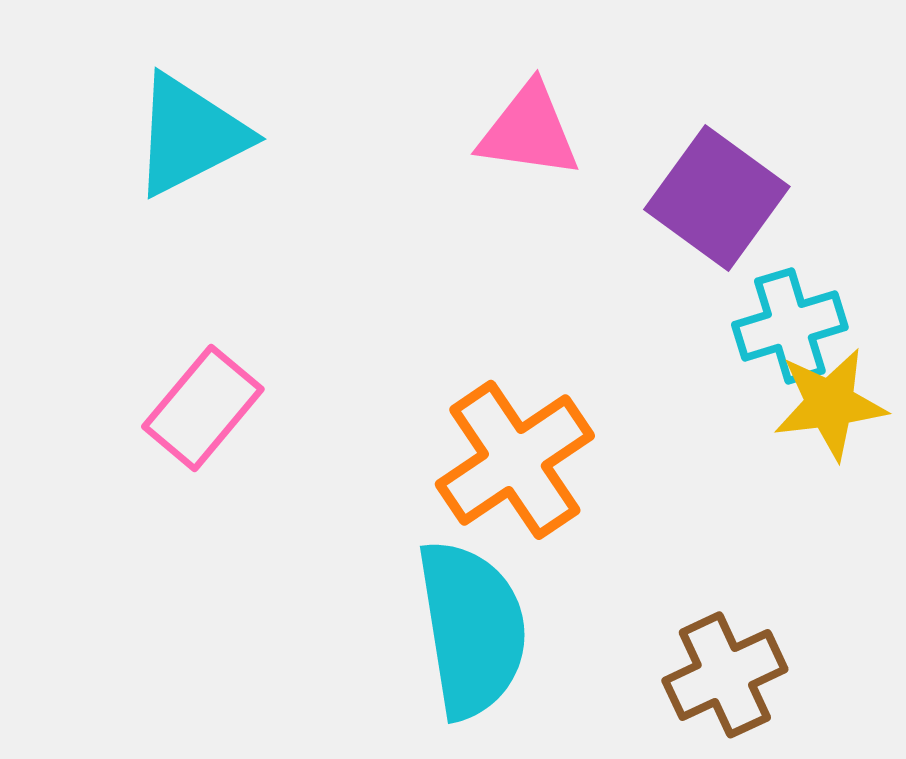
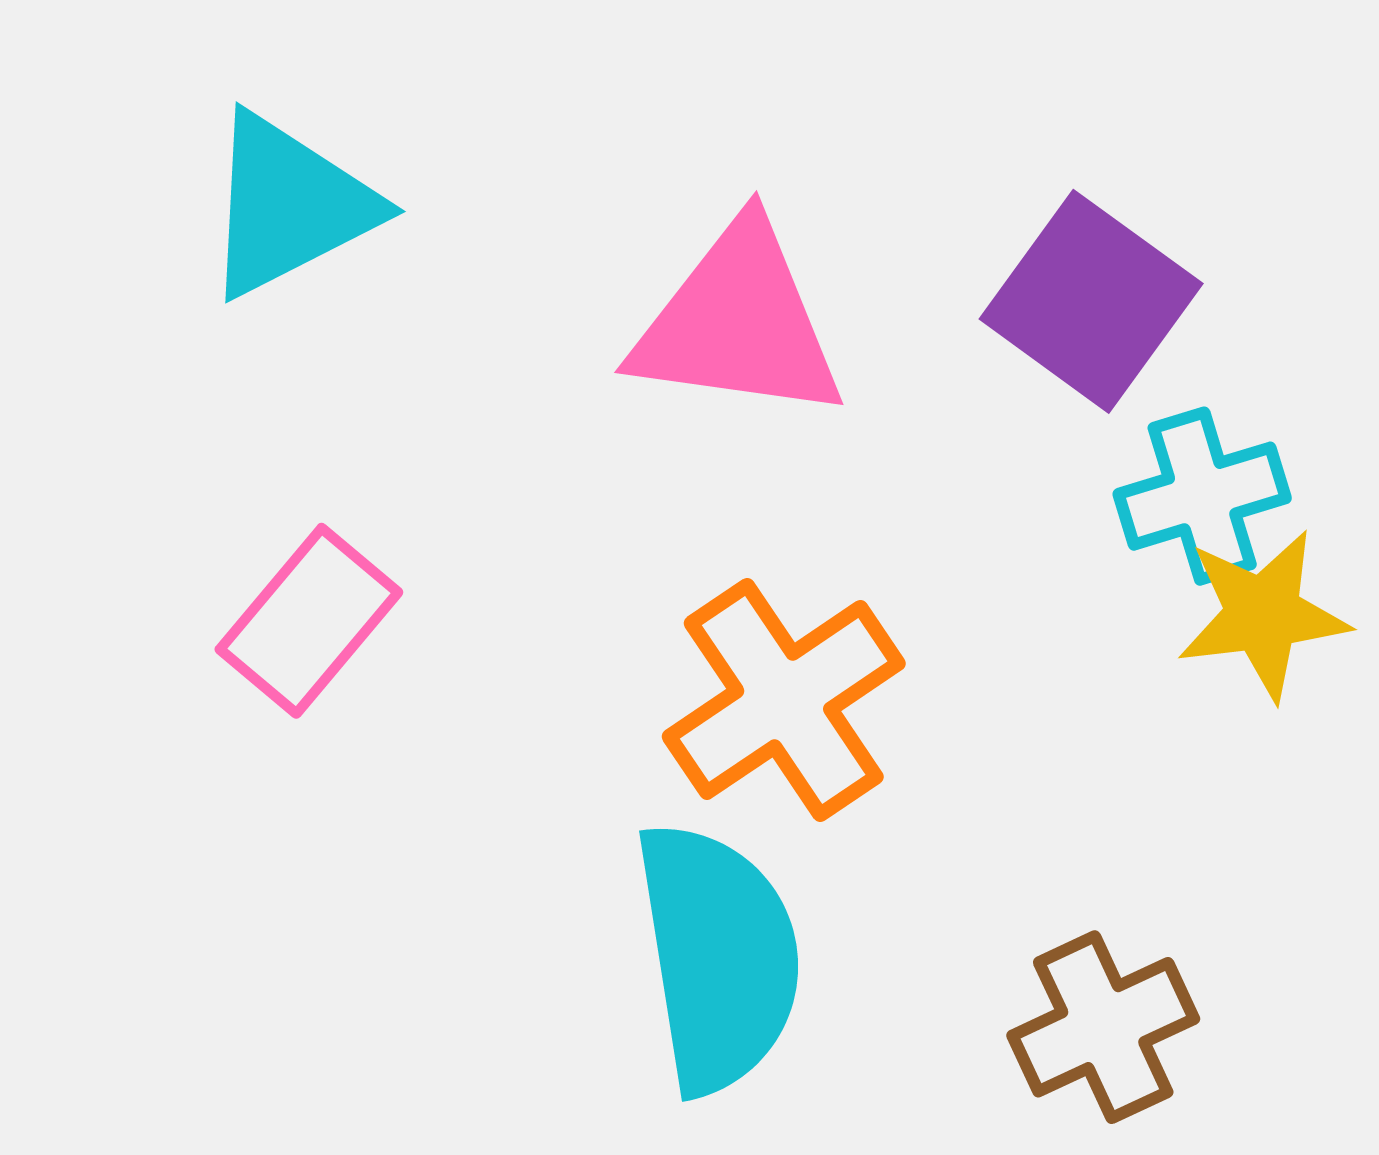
pink triangle: (529, 131) -> (738, 323), moved, size x1.4

